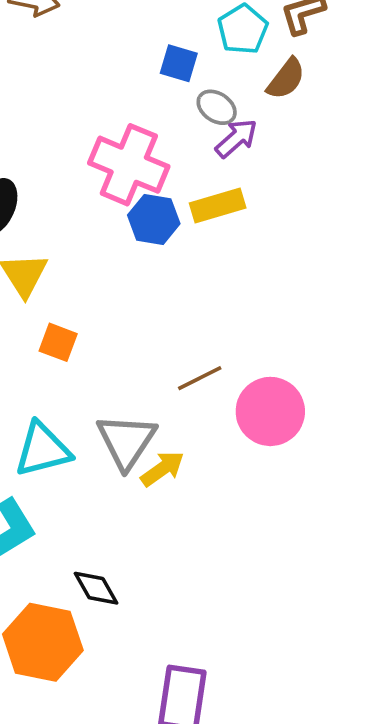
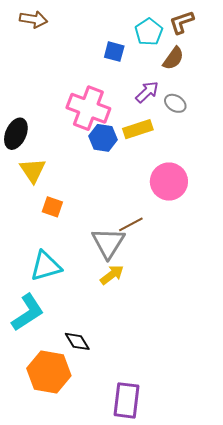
gray ellipse: (217, 107) -> (175, 103), moved
pink circle: (270, 411) -> (169, 182), moved
gray triangle: (126, 441) -> (108, 243), moved

